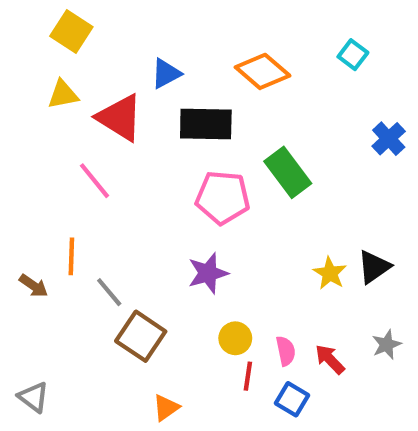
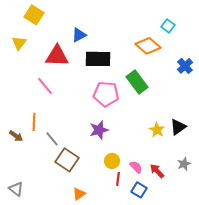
orange diamond: (263, 71) -> (148, 46), moved
yellow triangle: (63, 95) -> (19, 43), moved, turned -42
red triangle: (120, 118) -> (57, 56), turned -30
pink semicircle: (286, 351) -> (136, 167), turned -32

